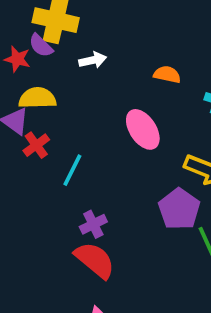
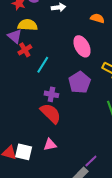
purple pentagon: (179, 209) -> (80, 82), moved
purple cross: (93, 224) -> (51, 94), turned 32

